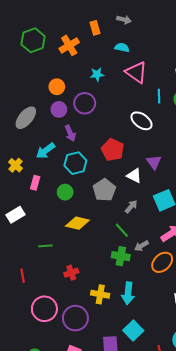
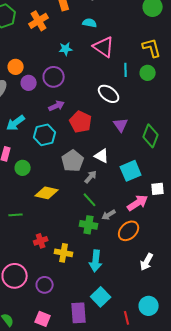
orange circle: (57, 87) -> (16, 67), moved
purple arrow: (70, 133) -> (57, 106), moved, turned -91
purple triangle: (154, 162) -> (121, 125), moved
white triangle: (134, 176) -> (102, 156), moved
green circle: (65, 192) -> (23, 168), moved
gray arrow: (131, 207) -> (91, 177), moved
yellow cross: (100, 294) -> (64, 253), moved
purple circle: (75, 318) -> (45, 285), size x0.7

